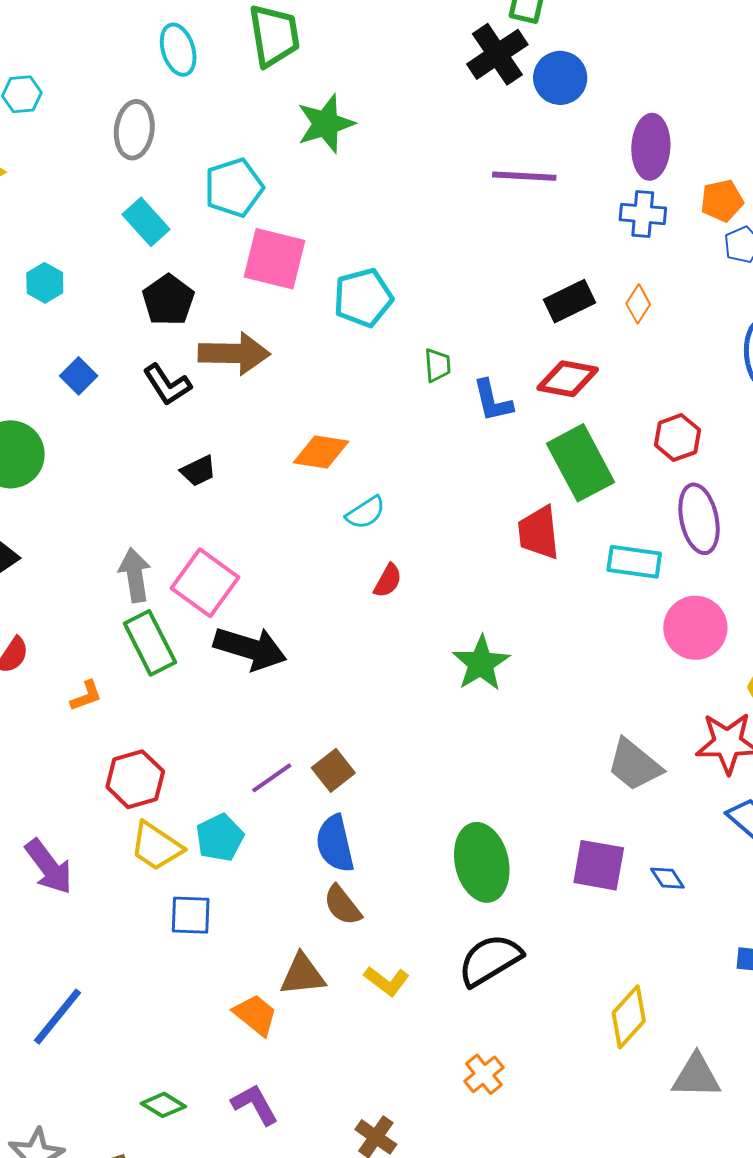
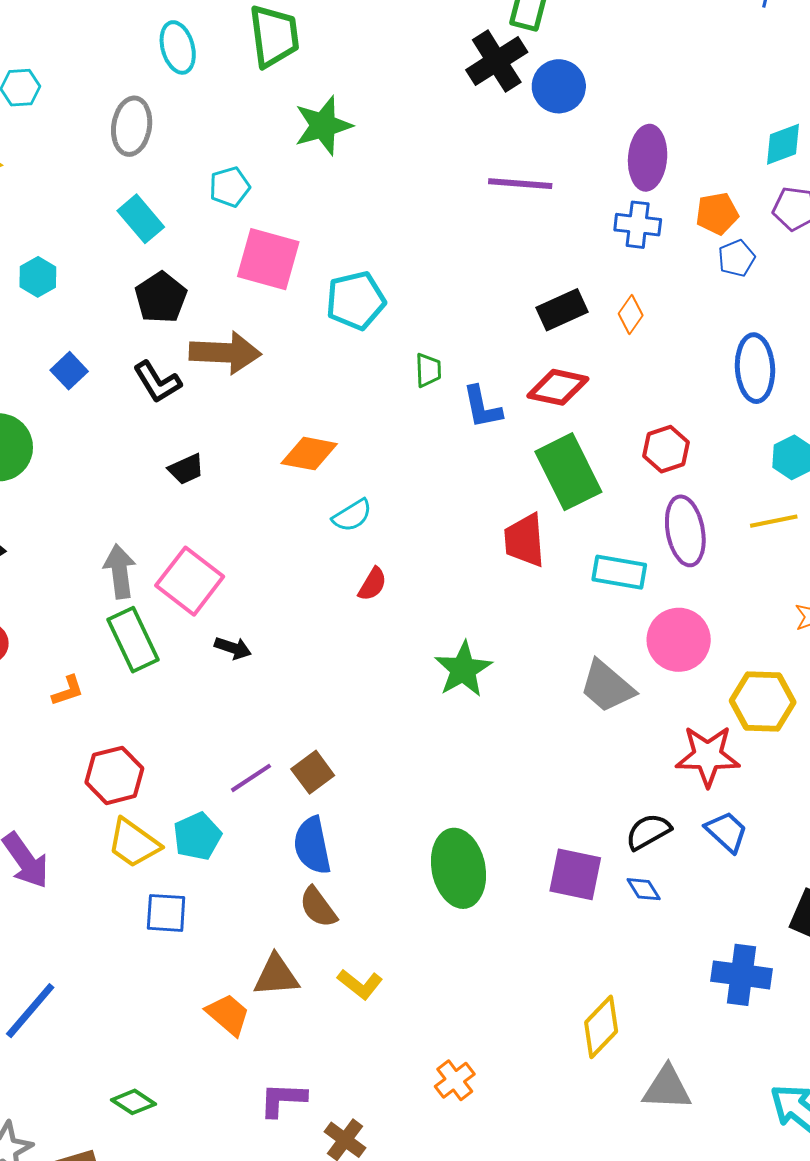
cyan pentagon: (234, 188) -> (230, 187), size x0.7
black arrow: (250, 648) -> (233, 648), size x0.5
gray trapezoid: (634, 765) -> (607, 686), moved
black semicircle: (490, 960) -> (648, 832), moved, size x0.7
purple L-shape: (255, 1104) -> (283, 1099), moved, turned -60

